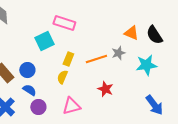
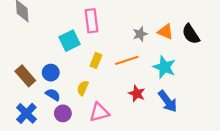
pink rectangle: (64, 23) -> (92, 21), turned 65
gray star: (118, 53) -> (140, 34), moved
cyan star: (146, 65) -> (164, 67), moved, turned 30
yellow semicircle: (62, 77) -> (83, 88), moved
blue arrow: (154, 105) -> (168, 101), moved

